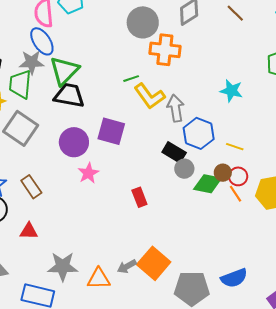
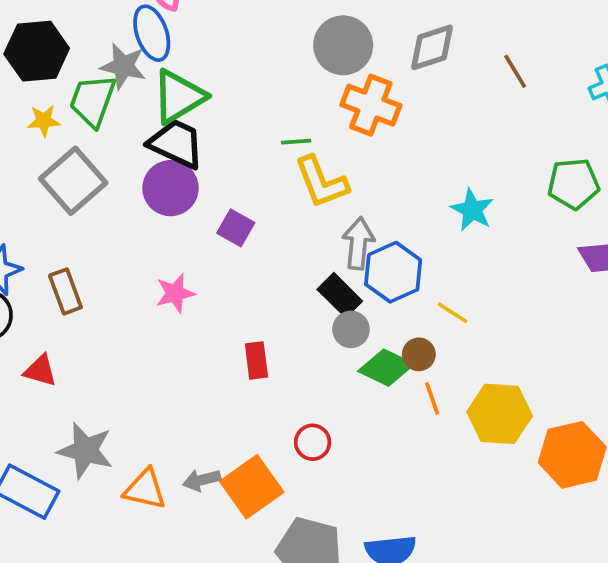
gray arrow: (176, 108) -> (358, 243), moved
purple square: (111, 131) -> (236, 228), size x0.7
purple circle: (74, 142) -> (171, 188), moved
red circle: (238, 176) -> (313, 442), moved

